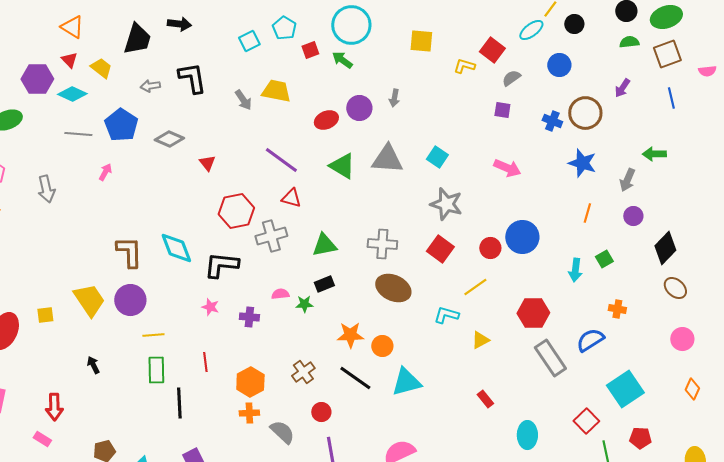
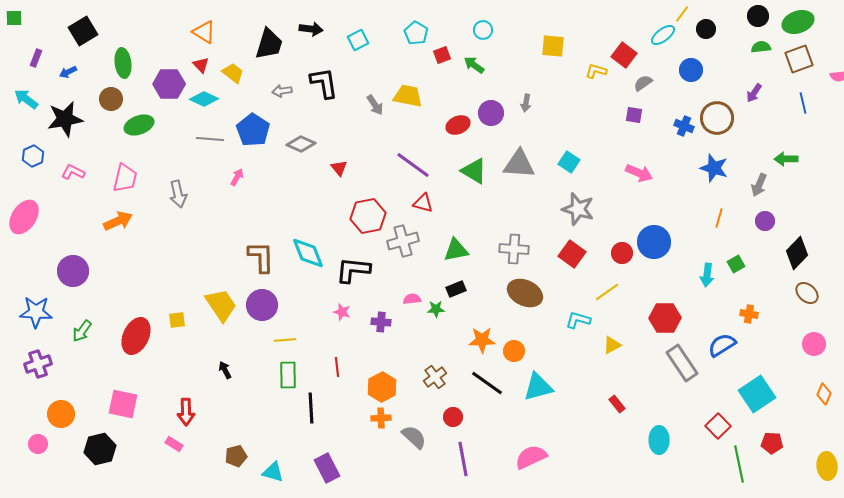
cyan circle: (351, 25) -> (483, 30), size x0.5
cyan square: (249, 41) -> (358, 40), moved

